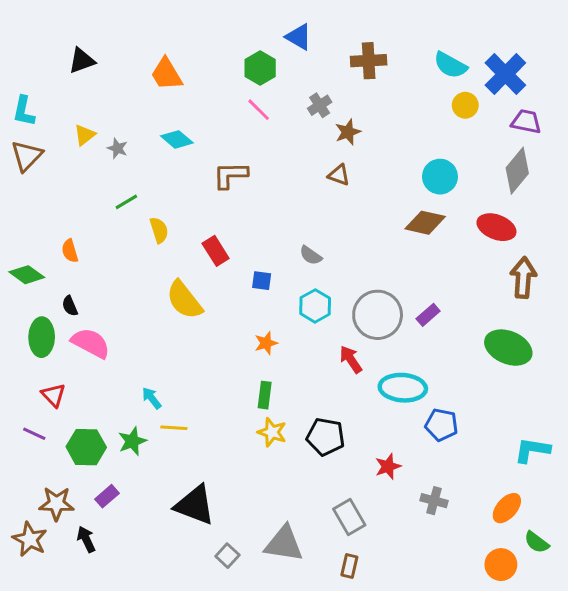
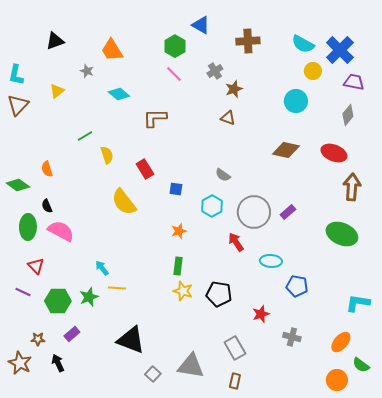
gray star: (117, 148) -> (87, 71), moved
gray diamond: (517, 171) -> (348, 115), size x0.7
cyan circle: (440, 177) -> (296, 101), moved
gray semicircle: (311, 255) -> (223, 175), moved
cyan ellipse: (403, 388) -> (271, 261), size x0.7
brown star: (56, 504) -> (38, 339), size x0.6

